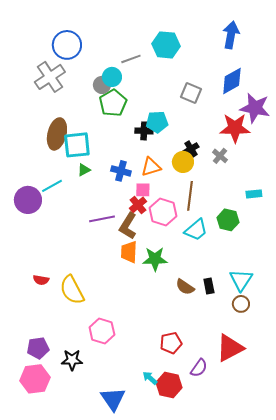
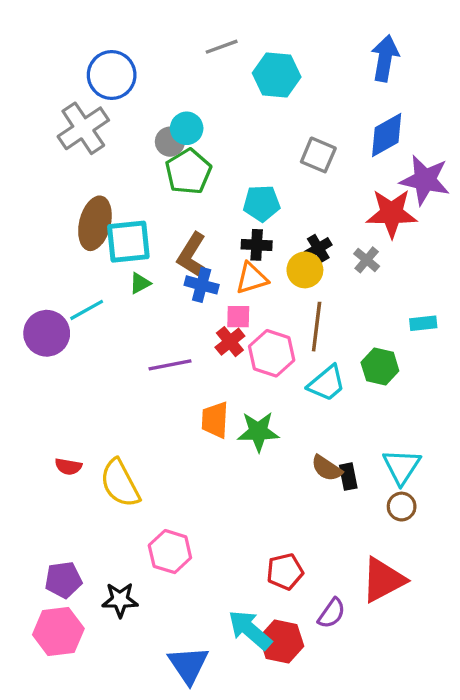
gray line: (131, 59) -> (222, 47), moved
black cross: (144, 131) -> (257, 245), moved
brown L-shape: (128, 226) -> (192, 255), moved
brown semicircle: (185, 287) -> (327, 468), moved
cyan arrow: (150, 378) -> (250, 630), size x1.8

